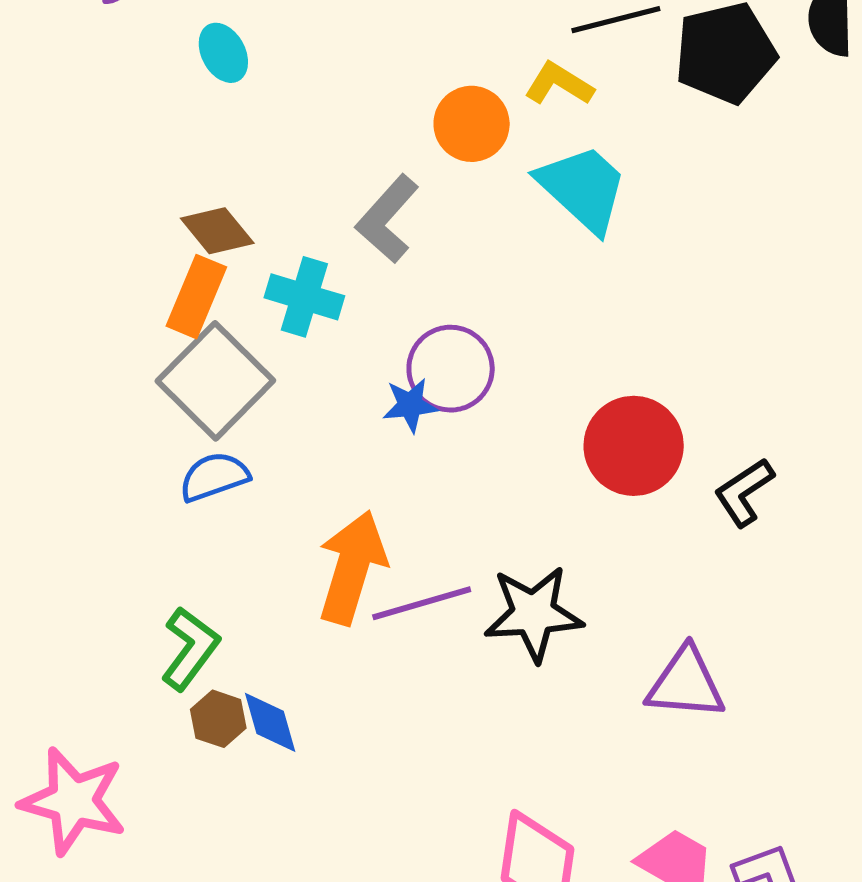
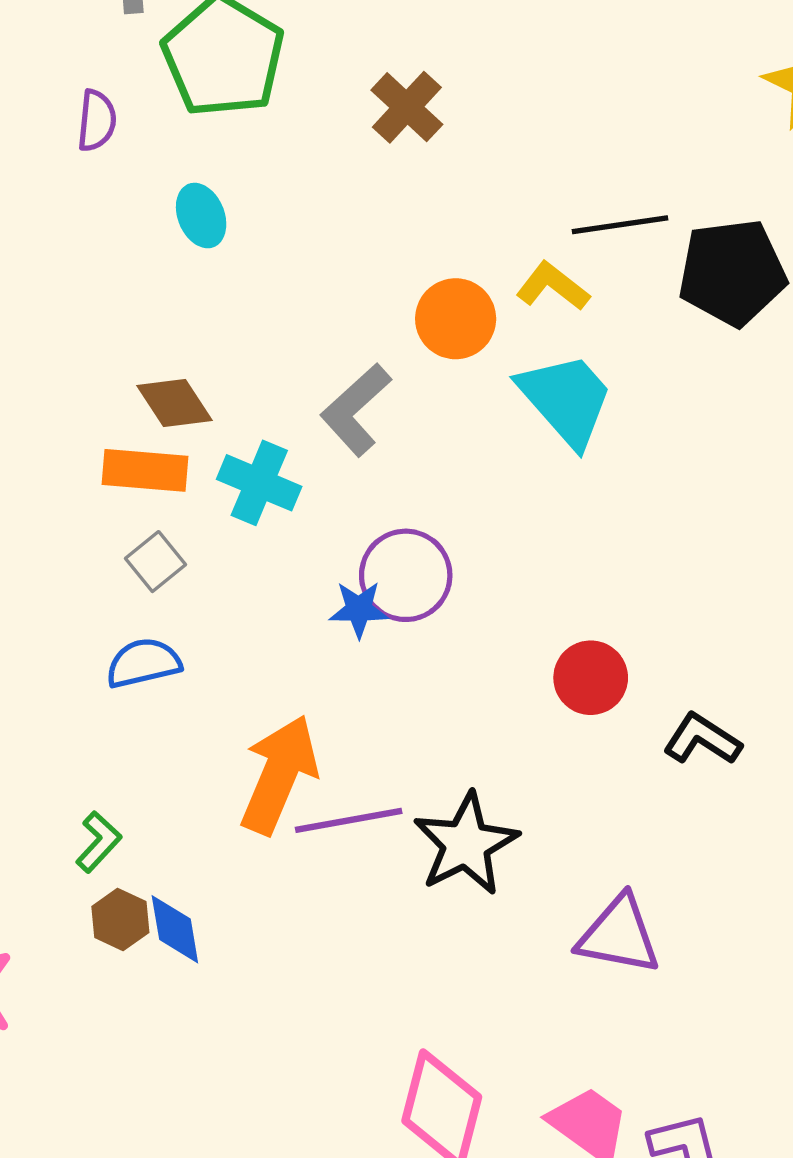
orange rectangle: (196, 297) -> (145, 470), turned 66
gray square: (215, 381) -> (156, 562), size x0.5
red circle: (634, 446) -> (591, 678), size x0.7
black L-shape: (744, 492) -> (702, 739), turned 60
black star: (534, 614) -> (466, 844), turned -30
green L-shape: (190, 648) -> (99, 842), size x0.7

